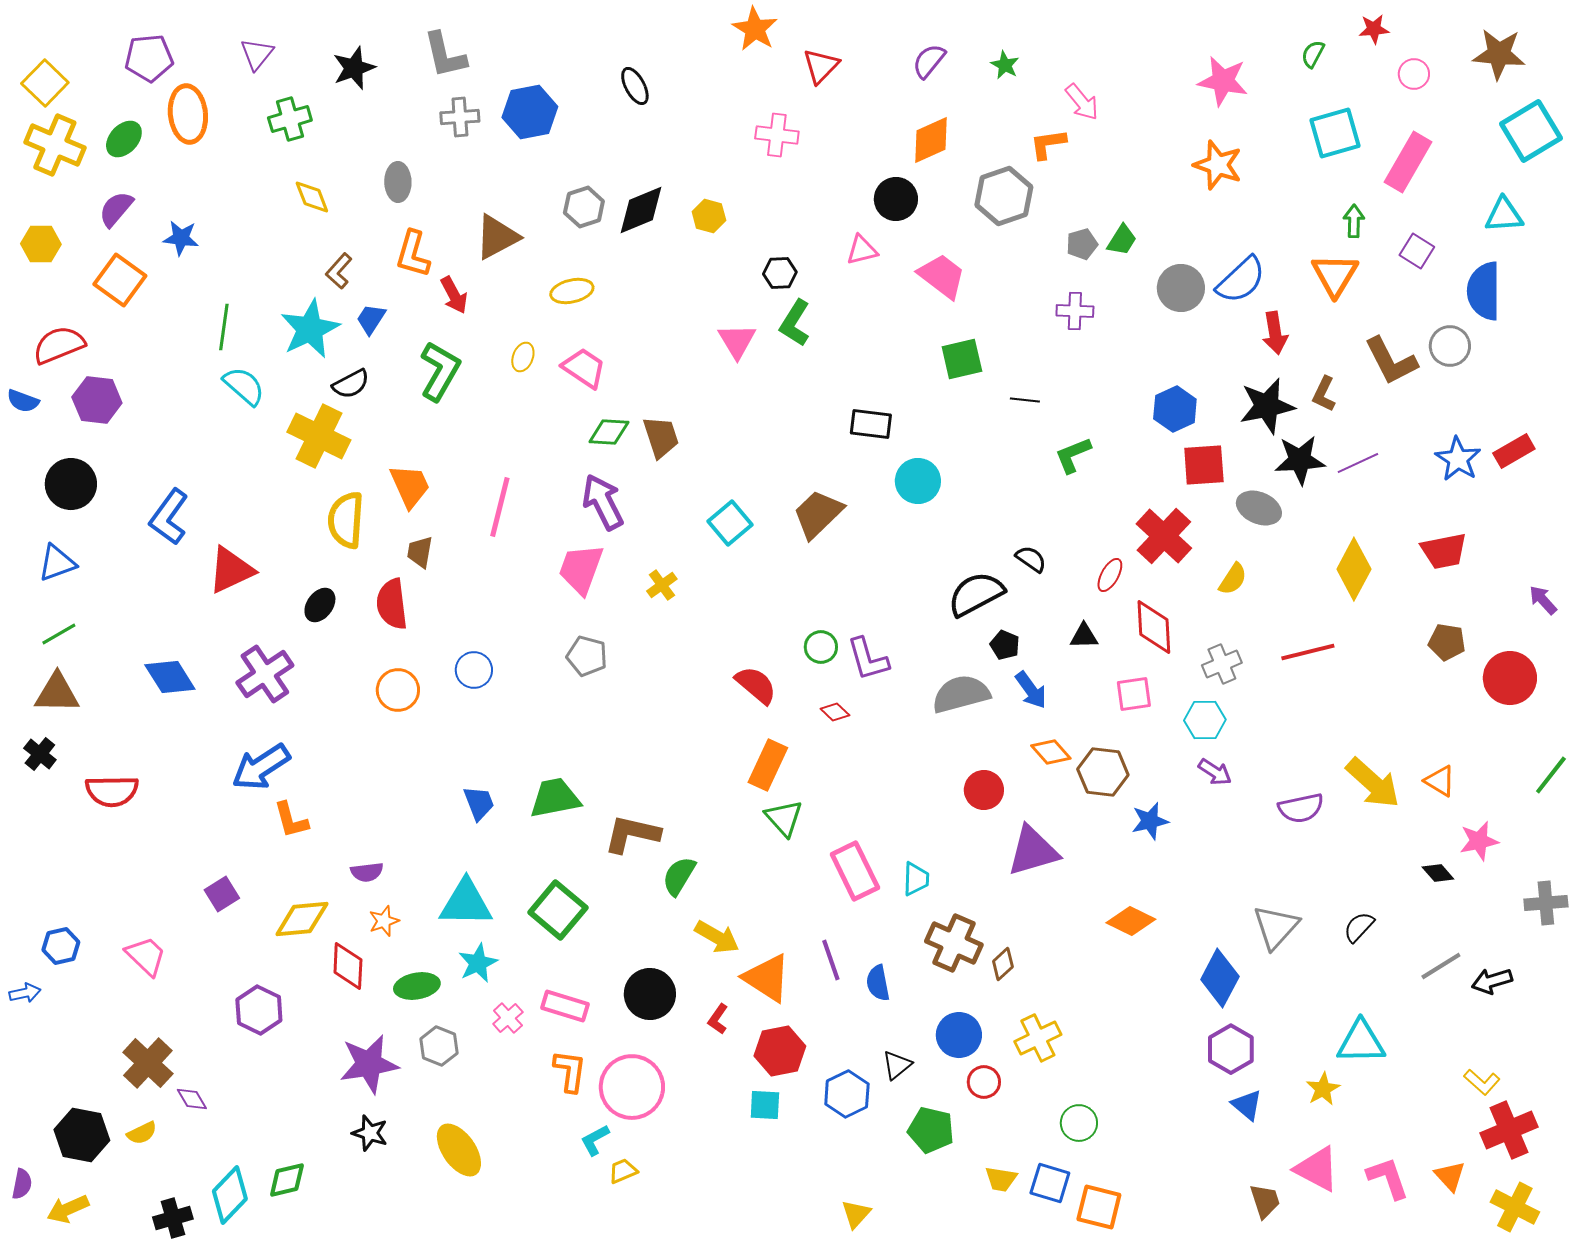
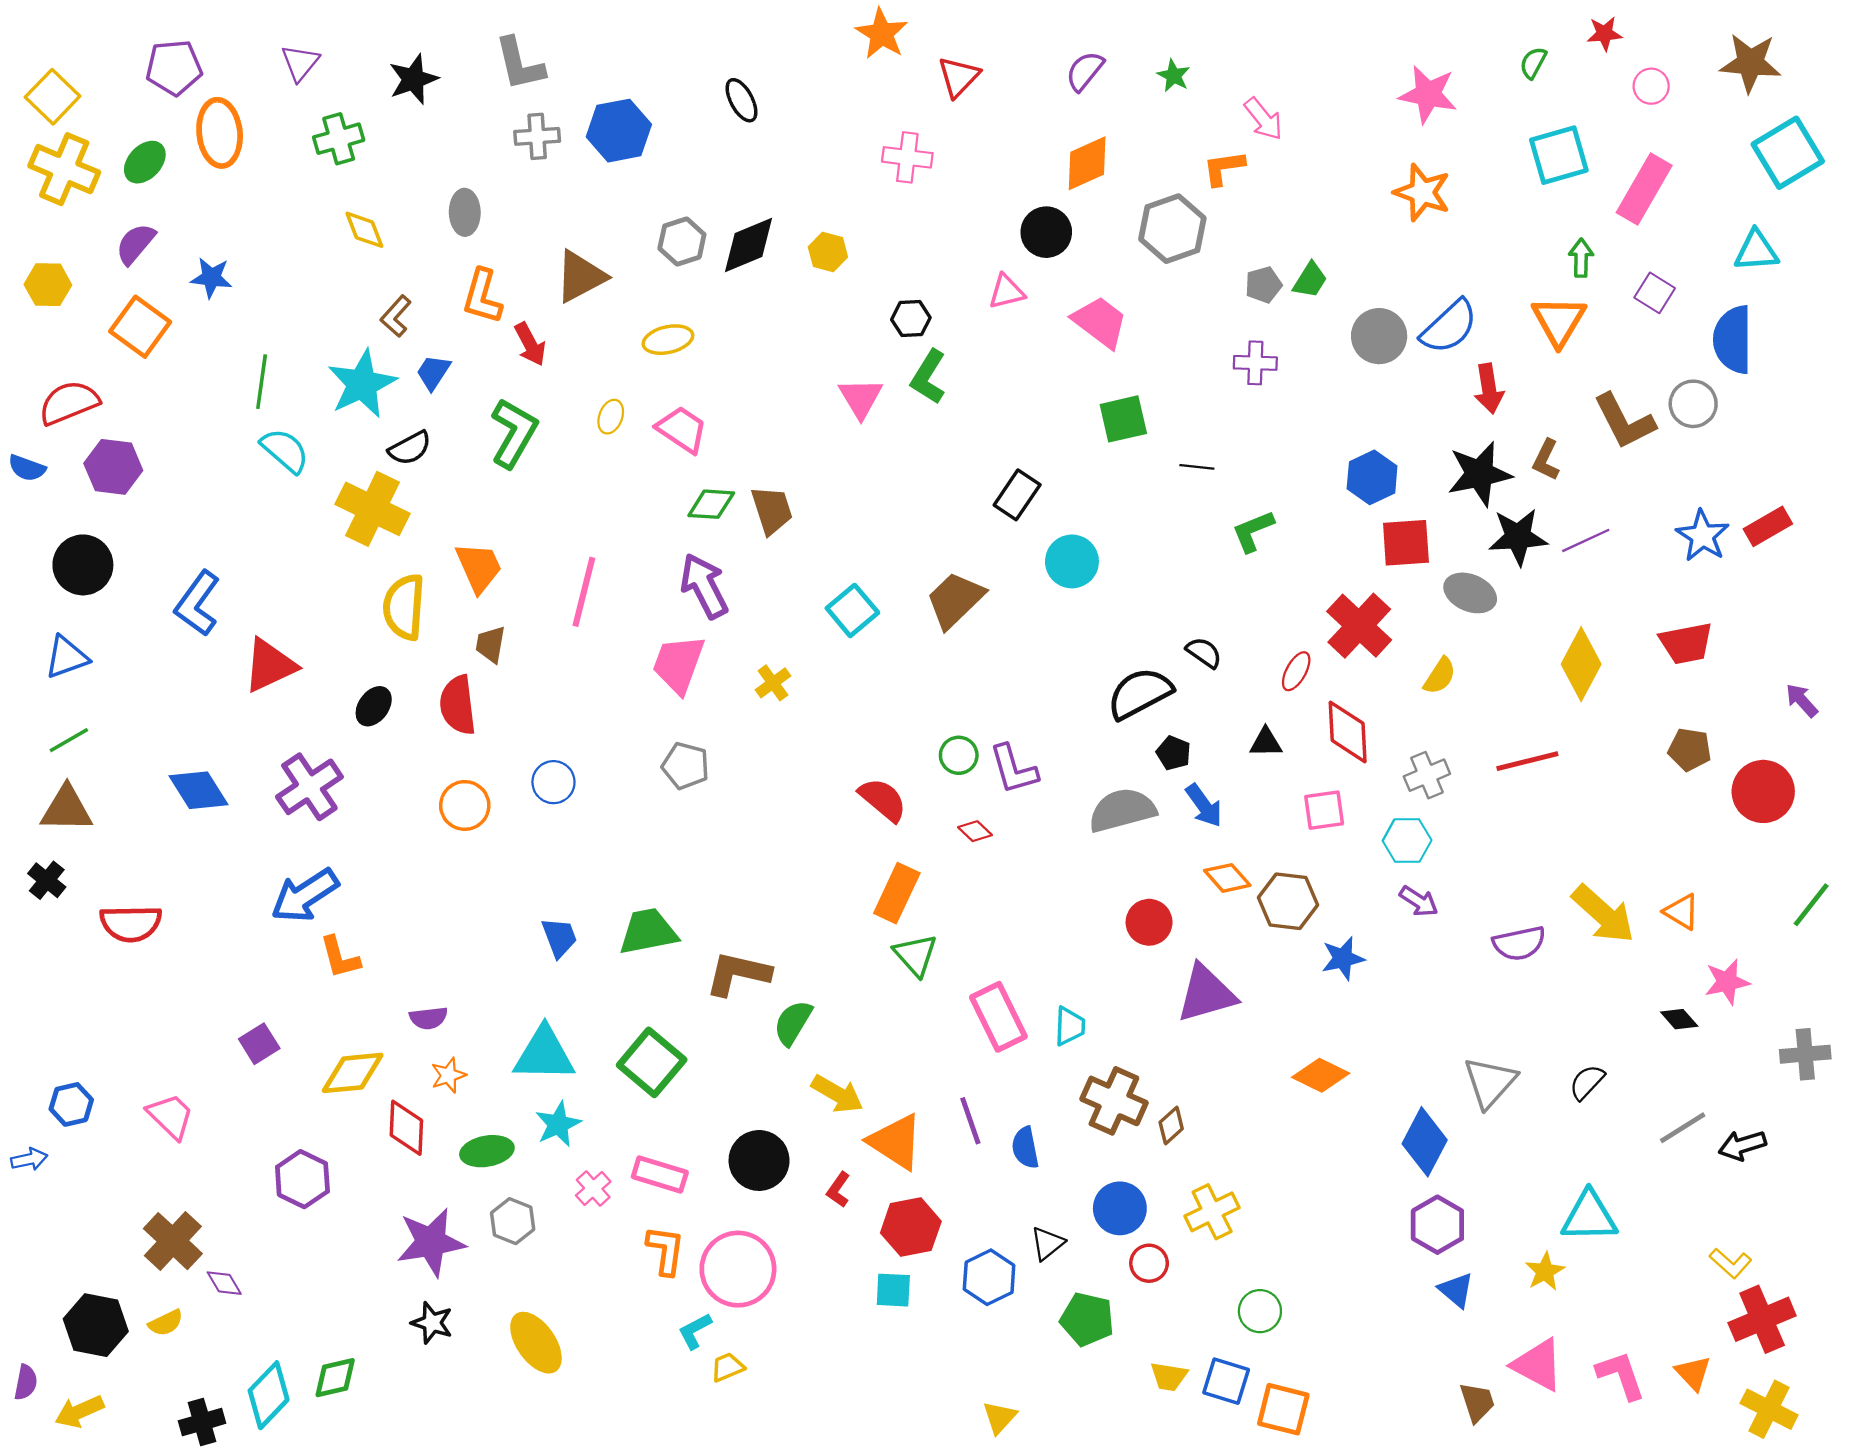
black rectangle: (871, 424) -> (1017, 495), turned -63

